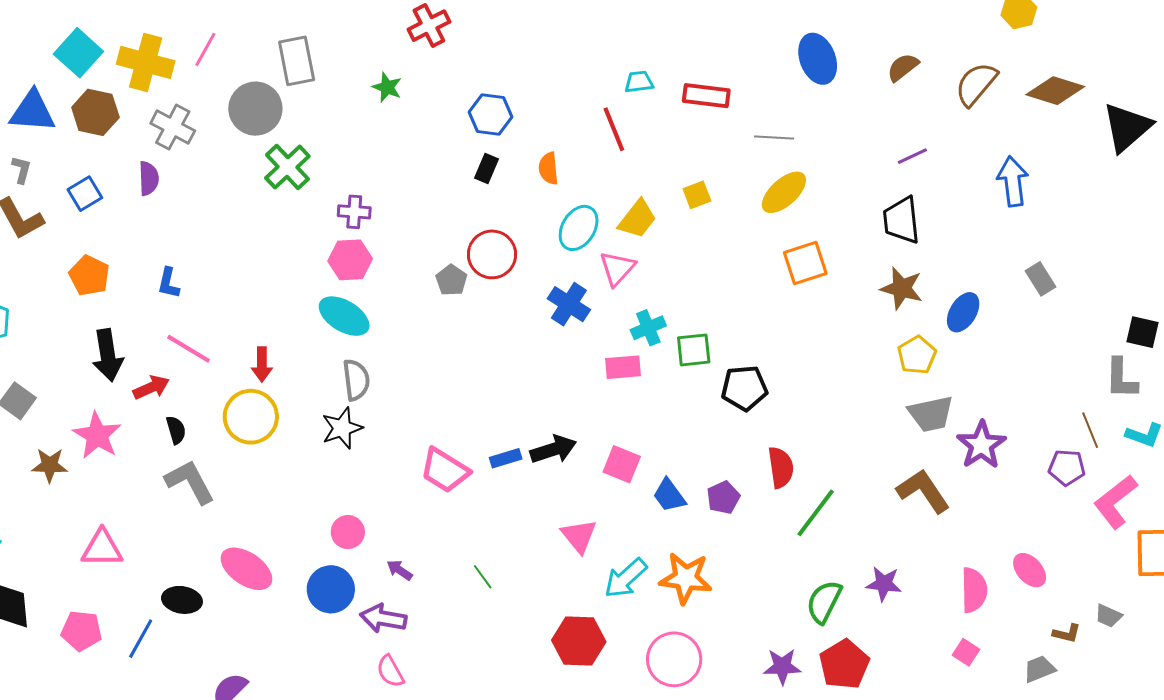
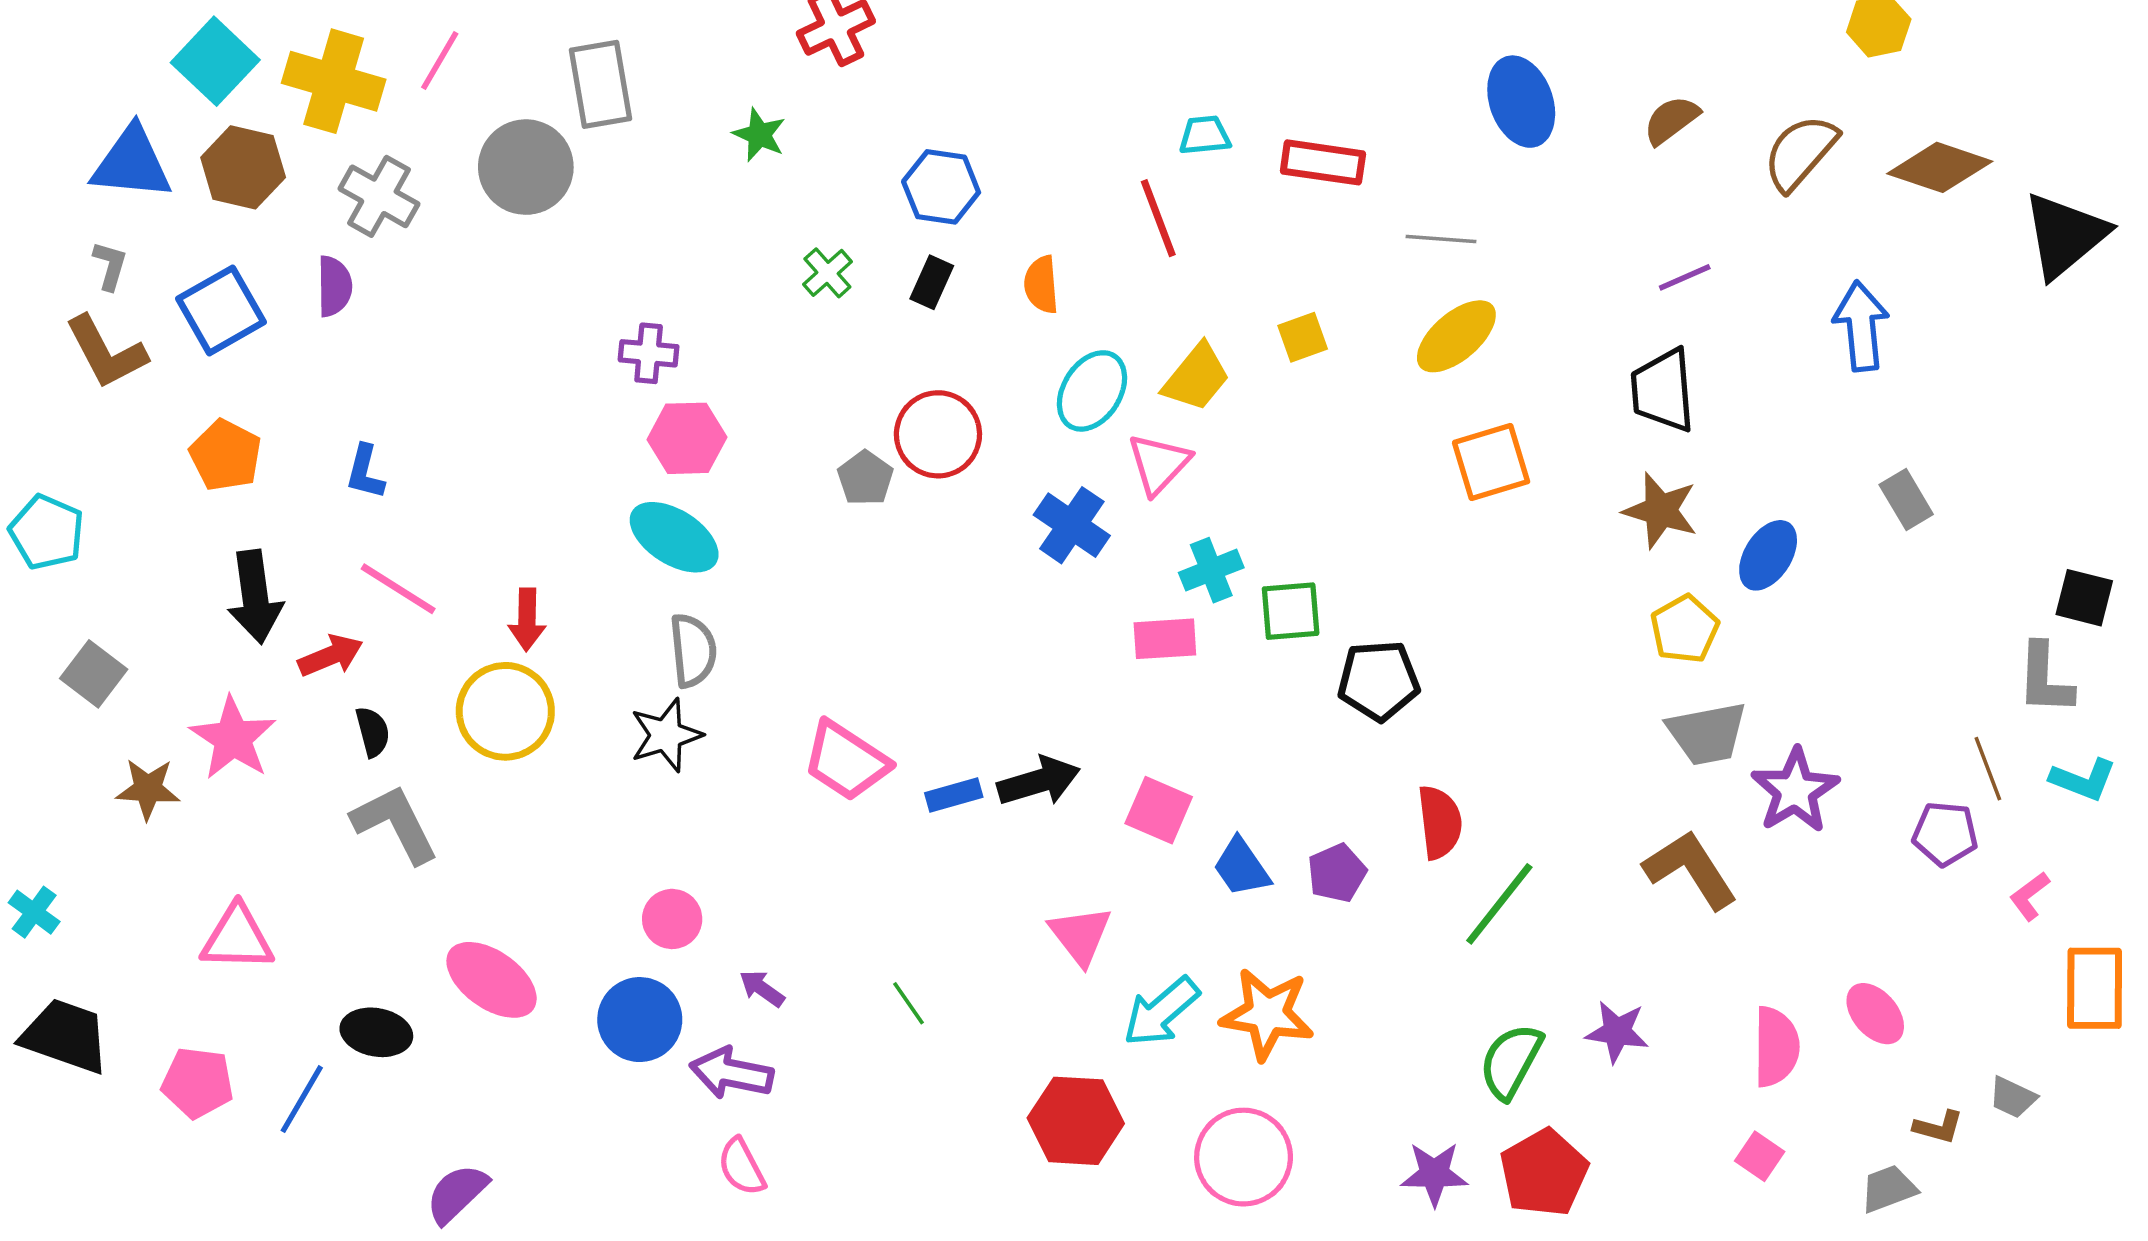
green cross: (287, 167) -> (827, 273), moved, size x0.6
blue square: (85, 194) -> (221, 310), size x1.4
purple cross: (354, 212) -> (649, 353), moved
pink trapezoid: (445, 470) -> (846, 761), moved
pink L-shape: (1115, 502) -> (2030, 896), size x0.5

